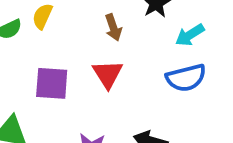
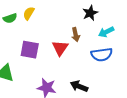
brown arrow: (113, 27) -> (76, 35), moved

